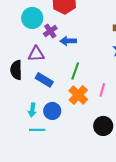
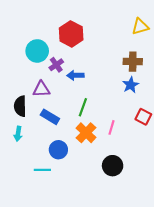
cyan arrow: (32, 110) -> (18, 134), moved

